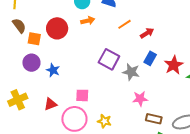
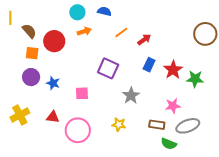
brown semicircle: (19, 26) -> (29, 31), moved
gray star: (131, 72) -> (131, 96), moved, turned 30
pink square: (82, 95) -> (82, 93), moved
pink star: (140, 99) -> (173, 106), moved
red triangle: (51, 104) -> (53, 117), turned 32
yellow star: (104, 121) -> (119, 124), moved

